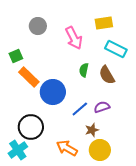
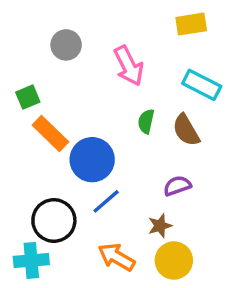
yellow rectangle: (104, 23) -> (191, 24), moved
blue line: (80, 109) -> (106, 201), moved
cyan cross: (18, 150) -> (31, 260), turned 30

